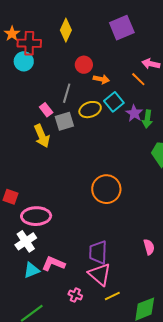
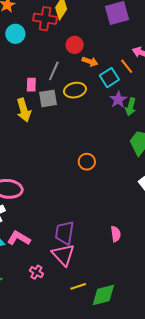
red cross: (29, 43) -> (45, 19), moved
cyan square: (114, 102) -> (109, 78), moved
pink rectangle: (46, 110) -> (31, 85), turned 32
orange circle: (106, 189) -> (87, 162), moved, size x0.6
yellow line: (112, 296) -> (78, 286), moved

